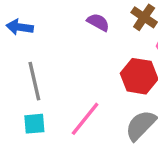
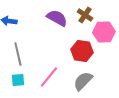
purple semicircle: (98, 22) -> (57, 18), size x1.5

